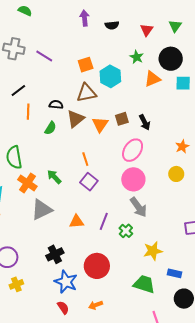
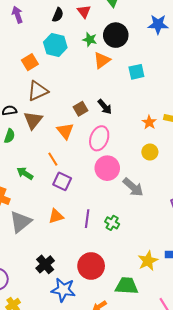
black semicircle: (112, 25) -> (58, 15), moved, turned -48
green star: (137, 57) -> (90, 39), moved
cyan hexagon: (110, 76) -> (55, 45), moved
cyan square: (183, 83) -> (136, 72), moved
orange triangle: (100, 124) -> (65, 131), moved
green arrow: (54, 177) -> (25, 173), moved
gray arrow: (138, 207) -> (133, 187), moved
orange triangle: (77, 221) -> (56, 216), moved
yellow star: (153, 251) -> (148, 261), moved
green trapezoid: (144, 284) -> (127, 286), moved

